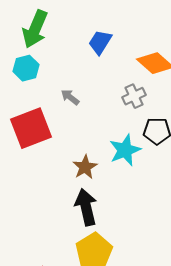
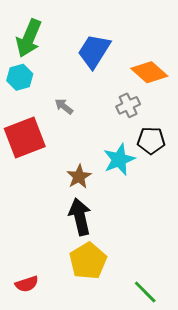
blue trapezoid: (100, 42) -> (94, 51), size x1.4

